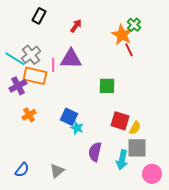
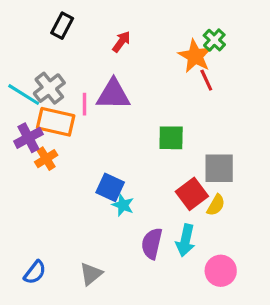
orange cross: (29, 115) -> (46, 159), moved
red square: (120, 121) -> (192, 194), turned 36
gray square: (137, 148) -> (219, 168), moved
cyan arrow: (122, 160) -> (185, 240), moved
pink circle: (152, 174) -> (221, 271), moved

